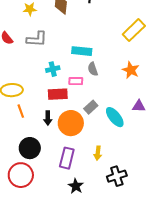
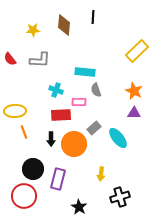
cyan cross: (53, 69) -> (56, 90), turned 32
purple triangle: (139, 106) -> (134, 113), moved
purple rectangle: (67, 158) -> (58, 179), moved

